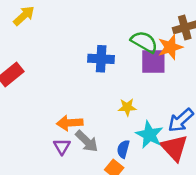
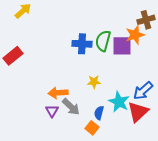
green semicircle: (144, 42) -> (103, 41), moved, turned -105
yellow star: (127, 107) -> (94, 82), moved
red triangle: (174, 148) -> (138, 112), turned 30

